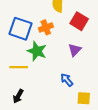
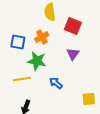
blue square: (21, 29) -> (18, 42), size x0.7
blue arrow: (67, 80) -> (56, 83), moved

